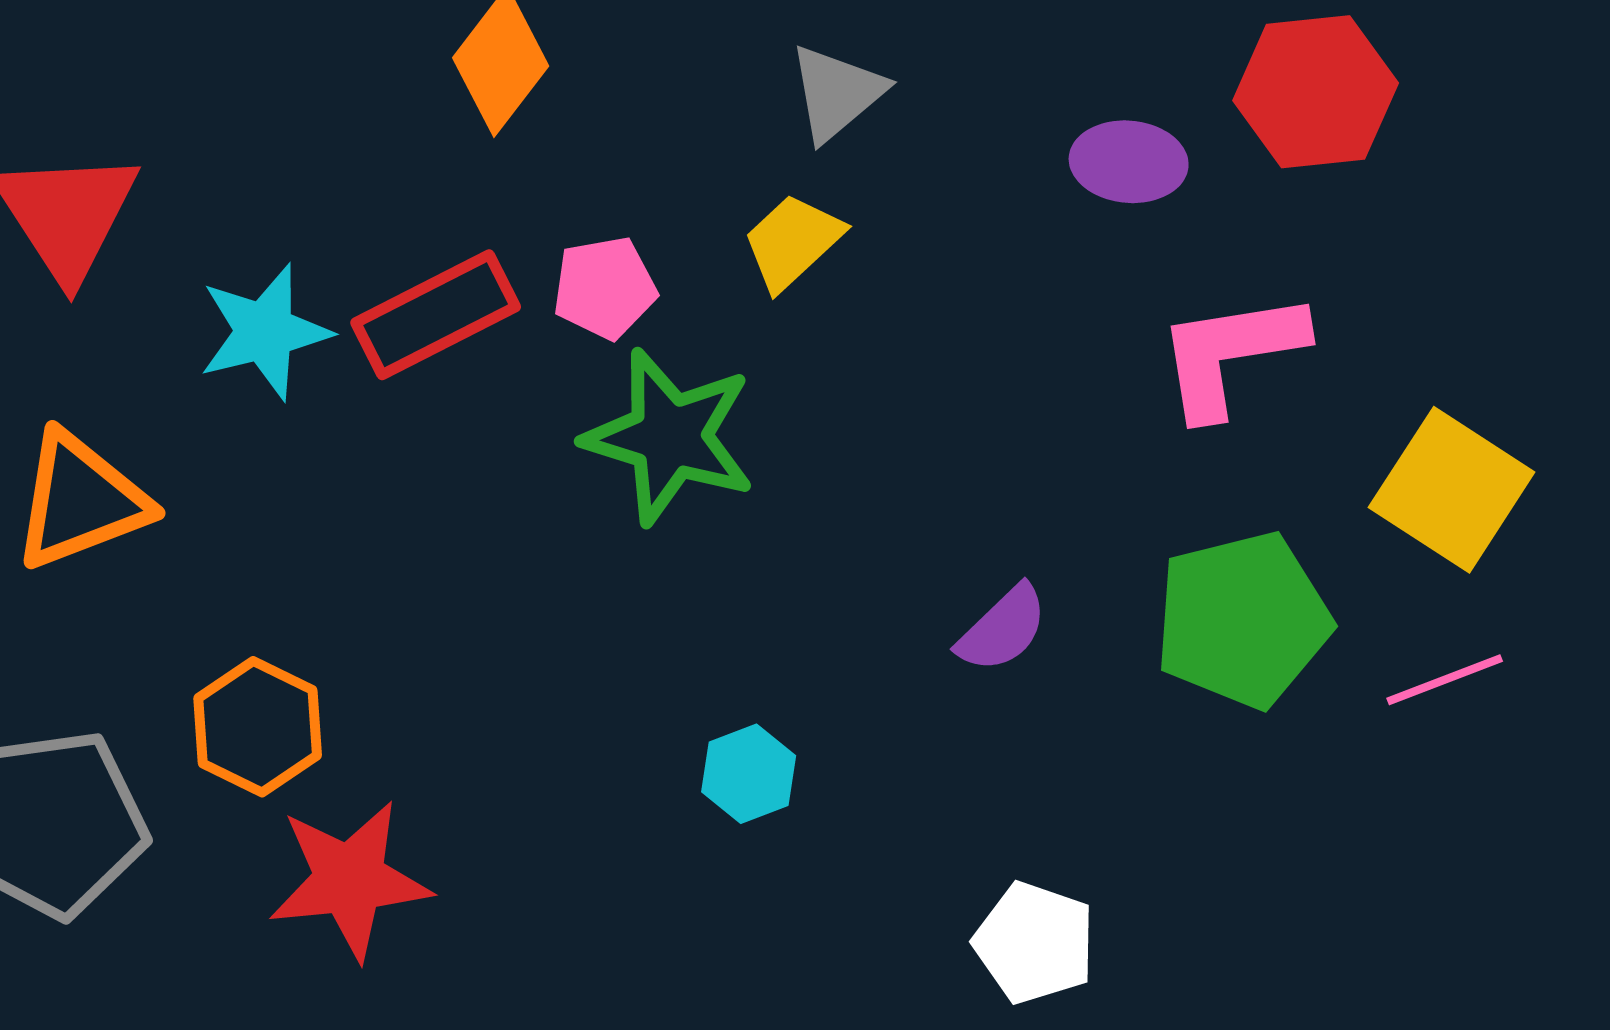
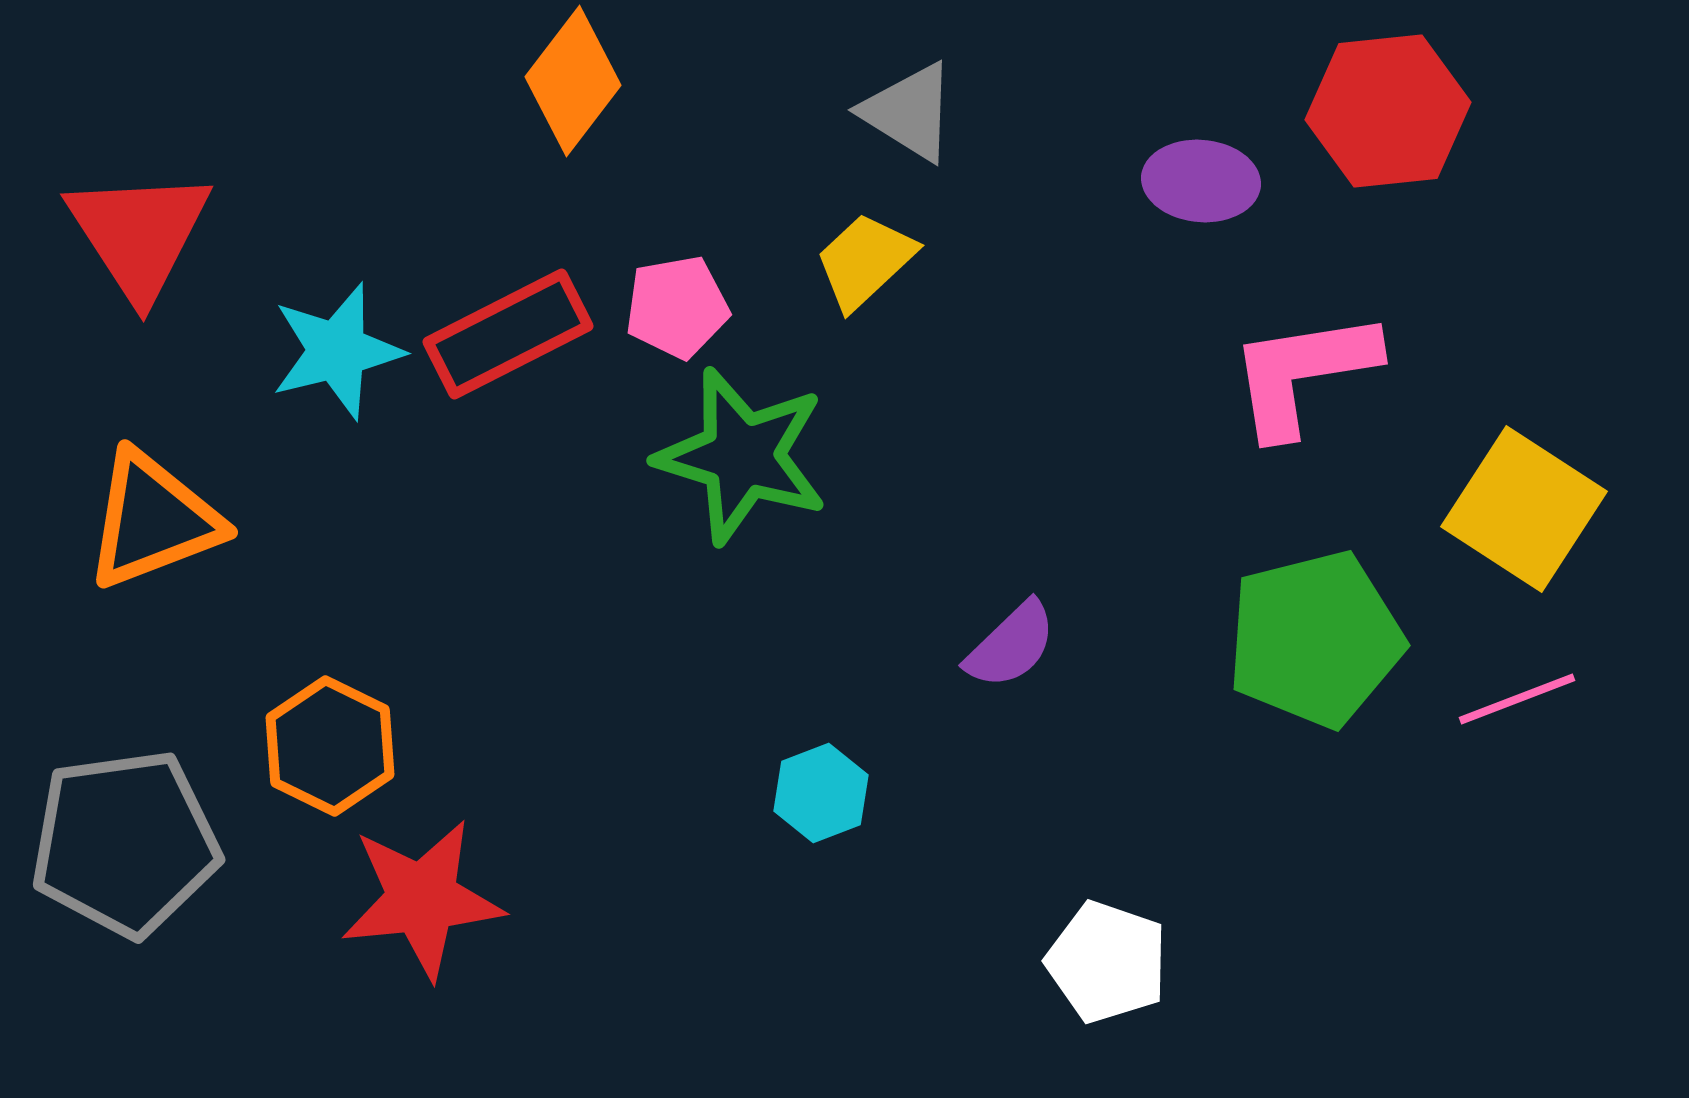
gray triangle: (837, 93) -> (909, 112), turned -48
purple semicircle: (1003, 629) -> (1011, 645), moved

